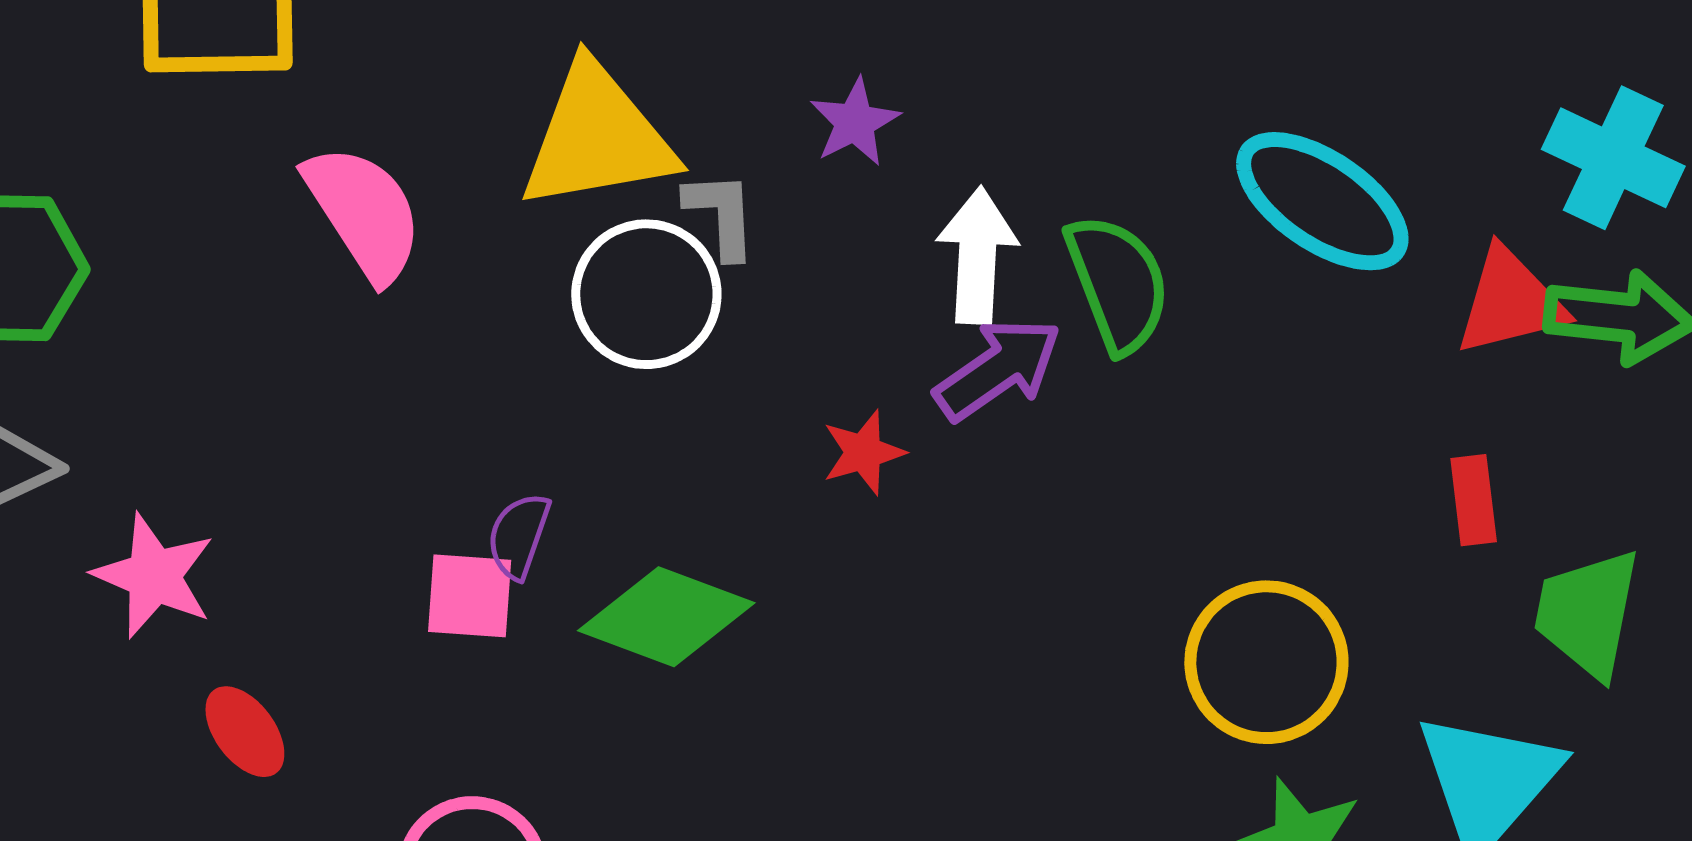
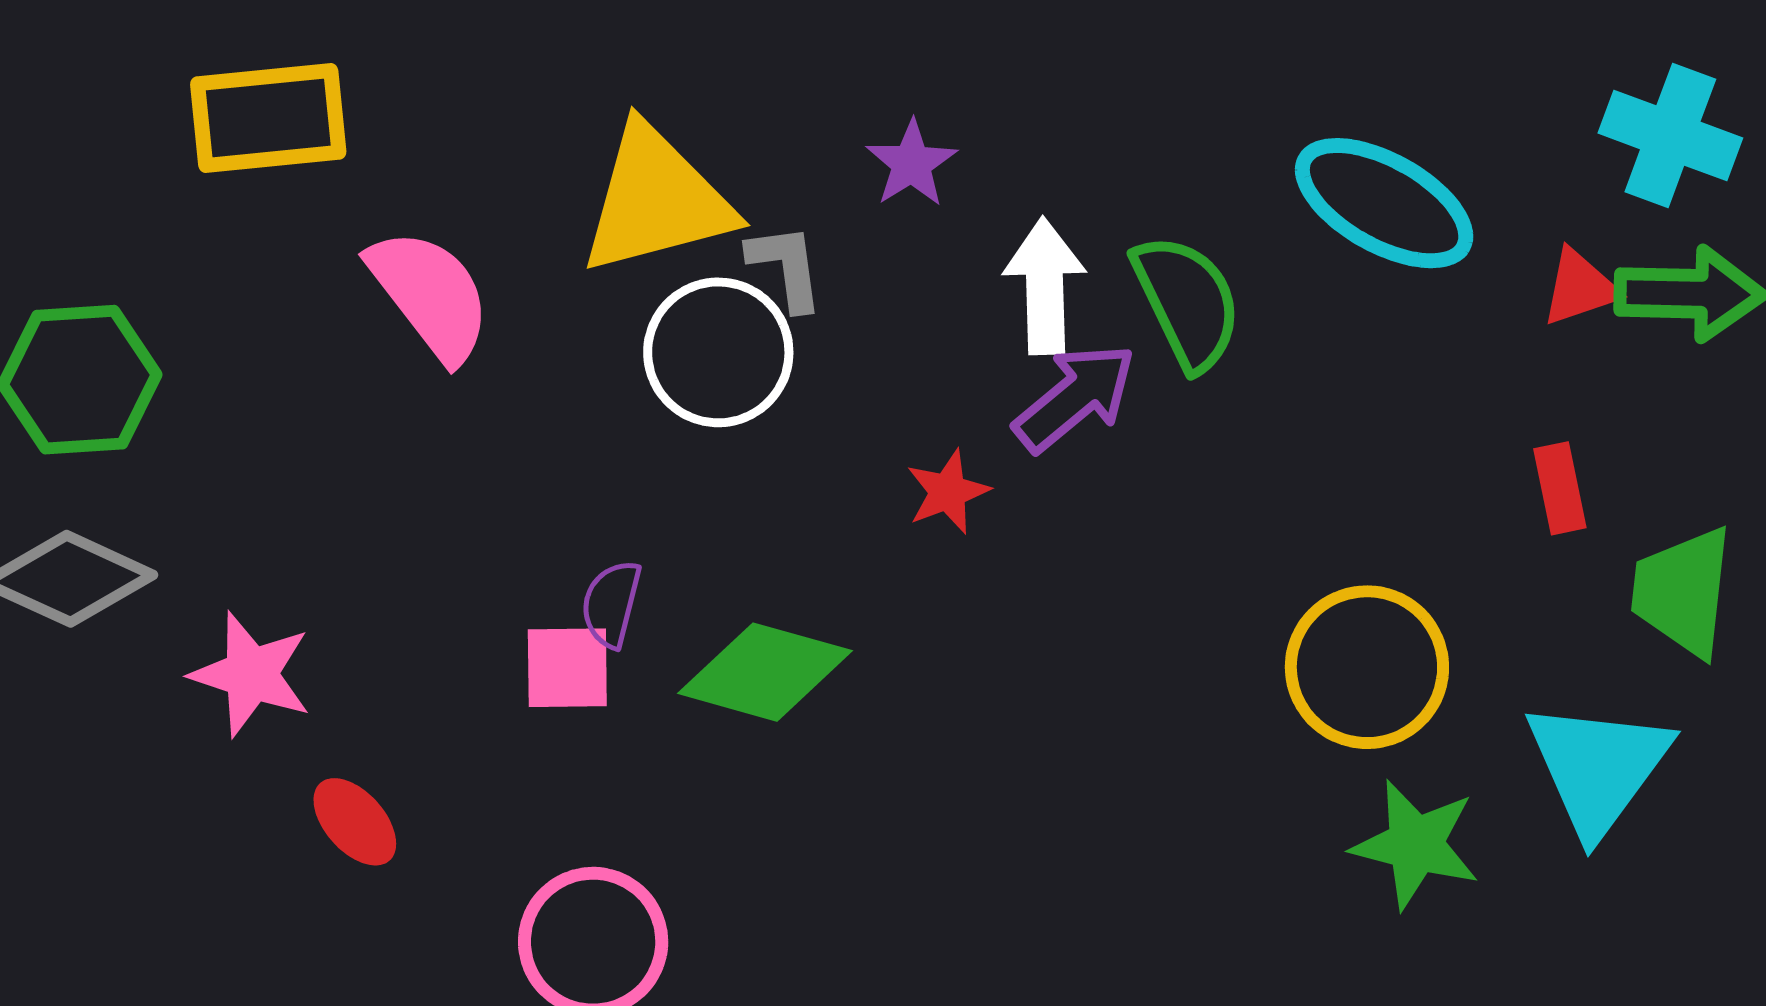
red triangle: (1510, 302) -> (1580, 288), size x0.7

